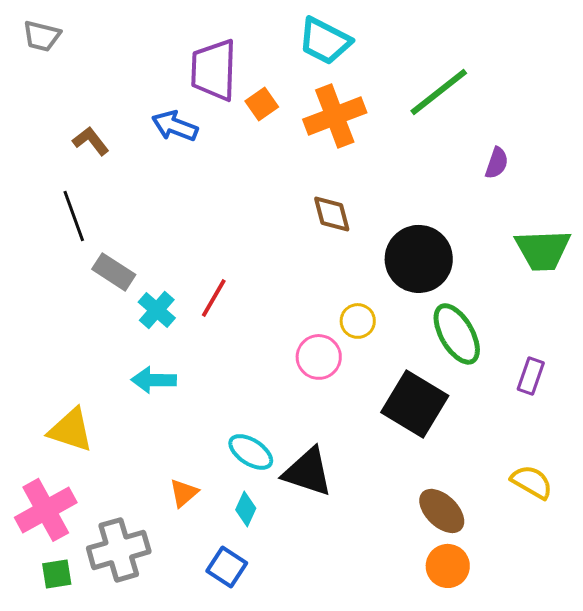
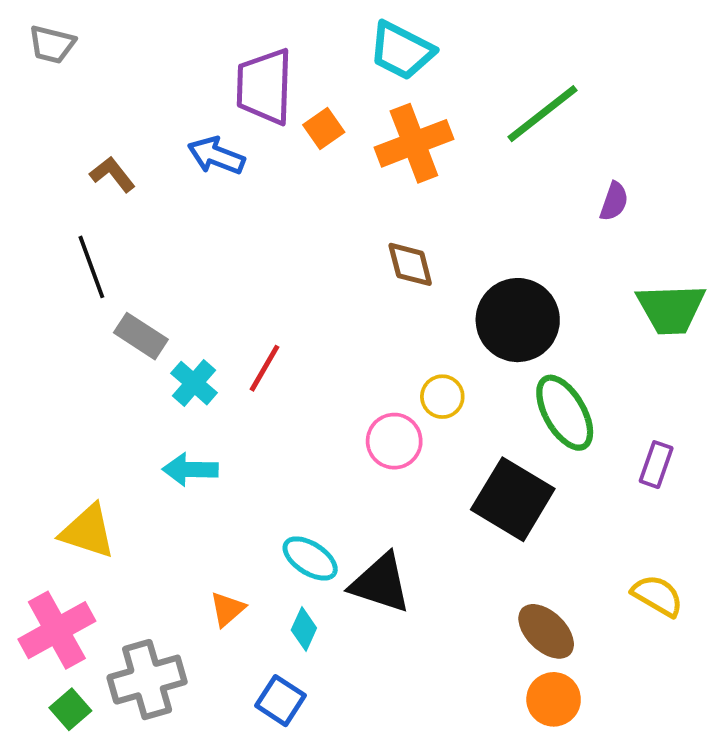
green square: (57, 574) -> (70, 709), turned -32

